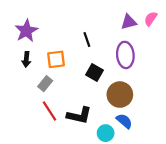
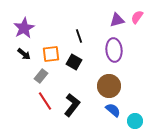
black arrow: (26, 59) -> (24, 54), turned -56
black square: (95, 73) -> (74, 62), moved
black L-shape: (79, 115) -> (72, 105), turned -65
cyan circle: (106, 133) -> (135, 121), moved

